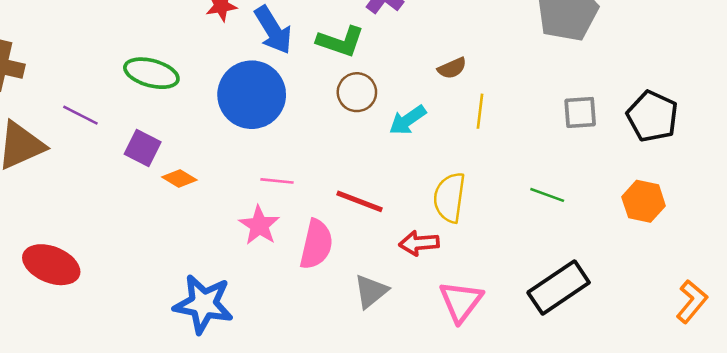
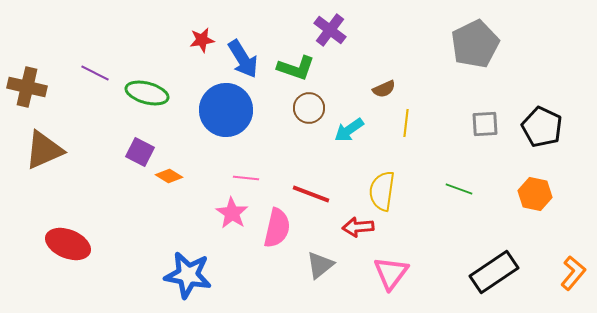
purple line: (80, 115) -> (95, 73), moved
black rectangle: (559, 288) -> (494, 272), moved

